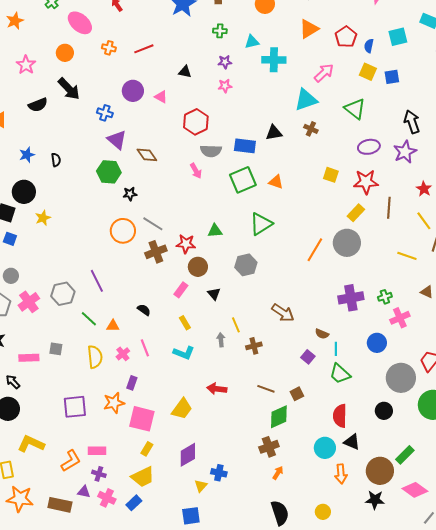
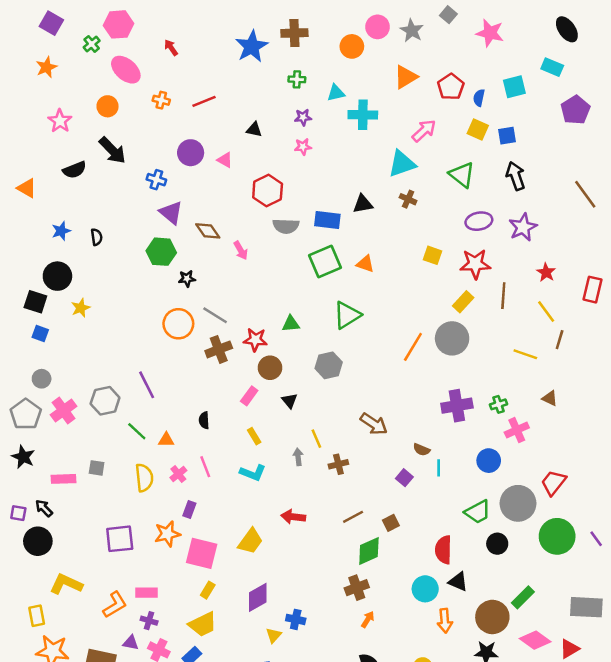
black arrow: (412, 122) -> (516, 176), moved
pink arrow: (196, 171) -> (241, 250), moved
black semicircle: (144, 310) -> (204, 420), turned -128
green trapezoid: (340, 374) -> (478, 512), moved, turned -70
brown line: (266, 389) -> (353, 517), turned -48

